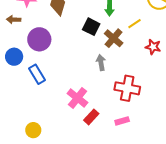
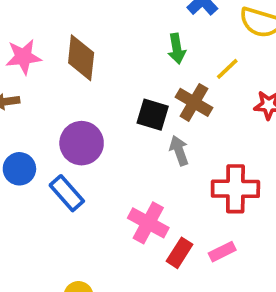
black square: (91, 27) -> (153, 115), moved
purple circle: (39, 39) -> (82, 143), moved
pink rectangle: (122, 121) -> (222, 252), moved

